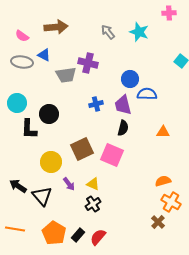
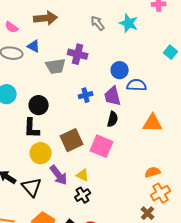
black L-shape: (29, 129) -> (32, 128), moved
orange triangle: (163, 132) -> (153, 123), size x1.5
purple arrow: (69, 184) -> (59, 175), size x1.5
orange cross: (171, 202) -> (161, 193), turned 30

